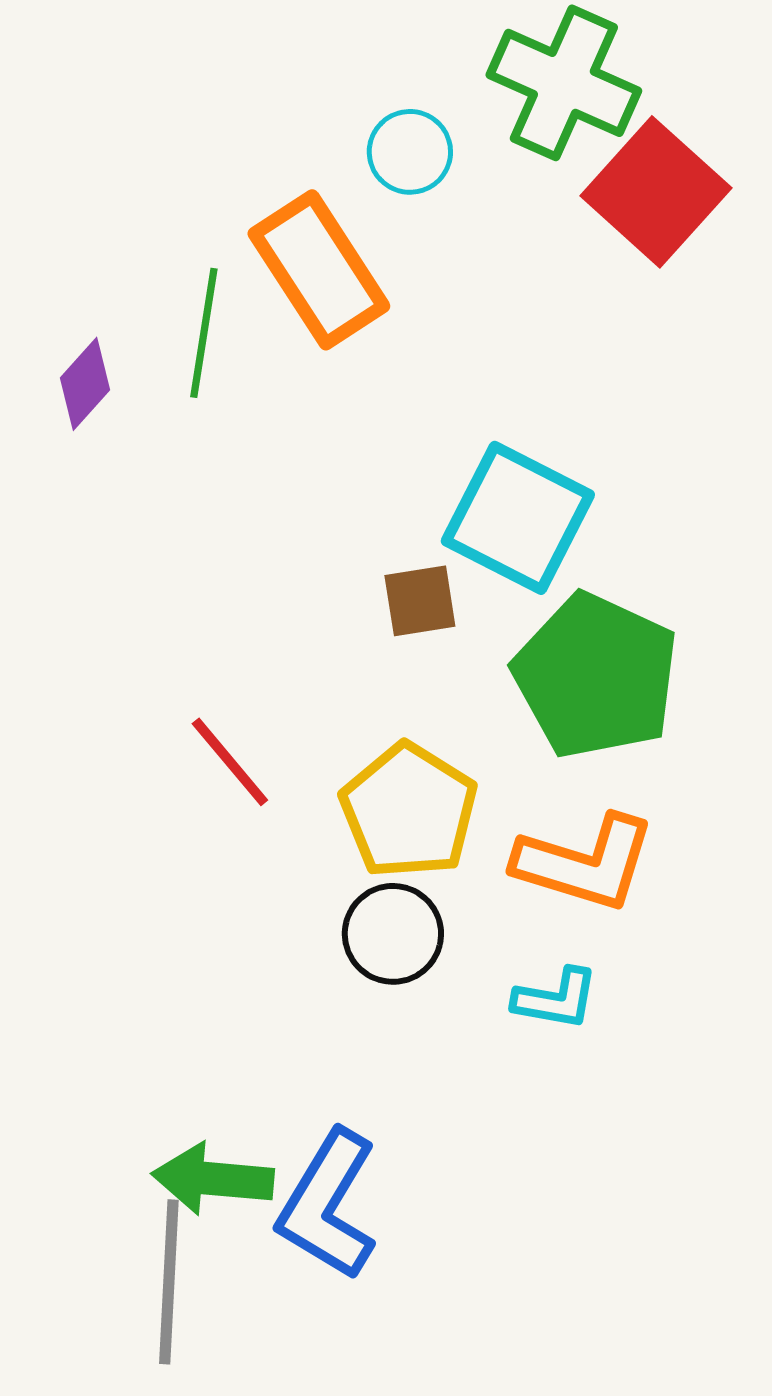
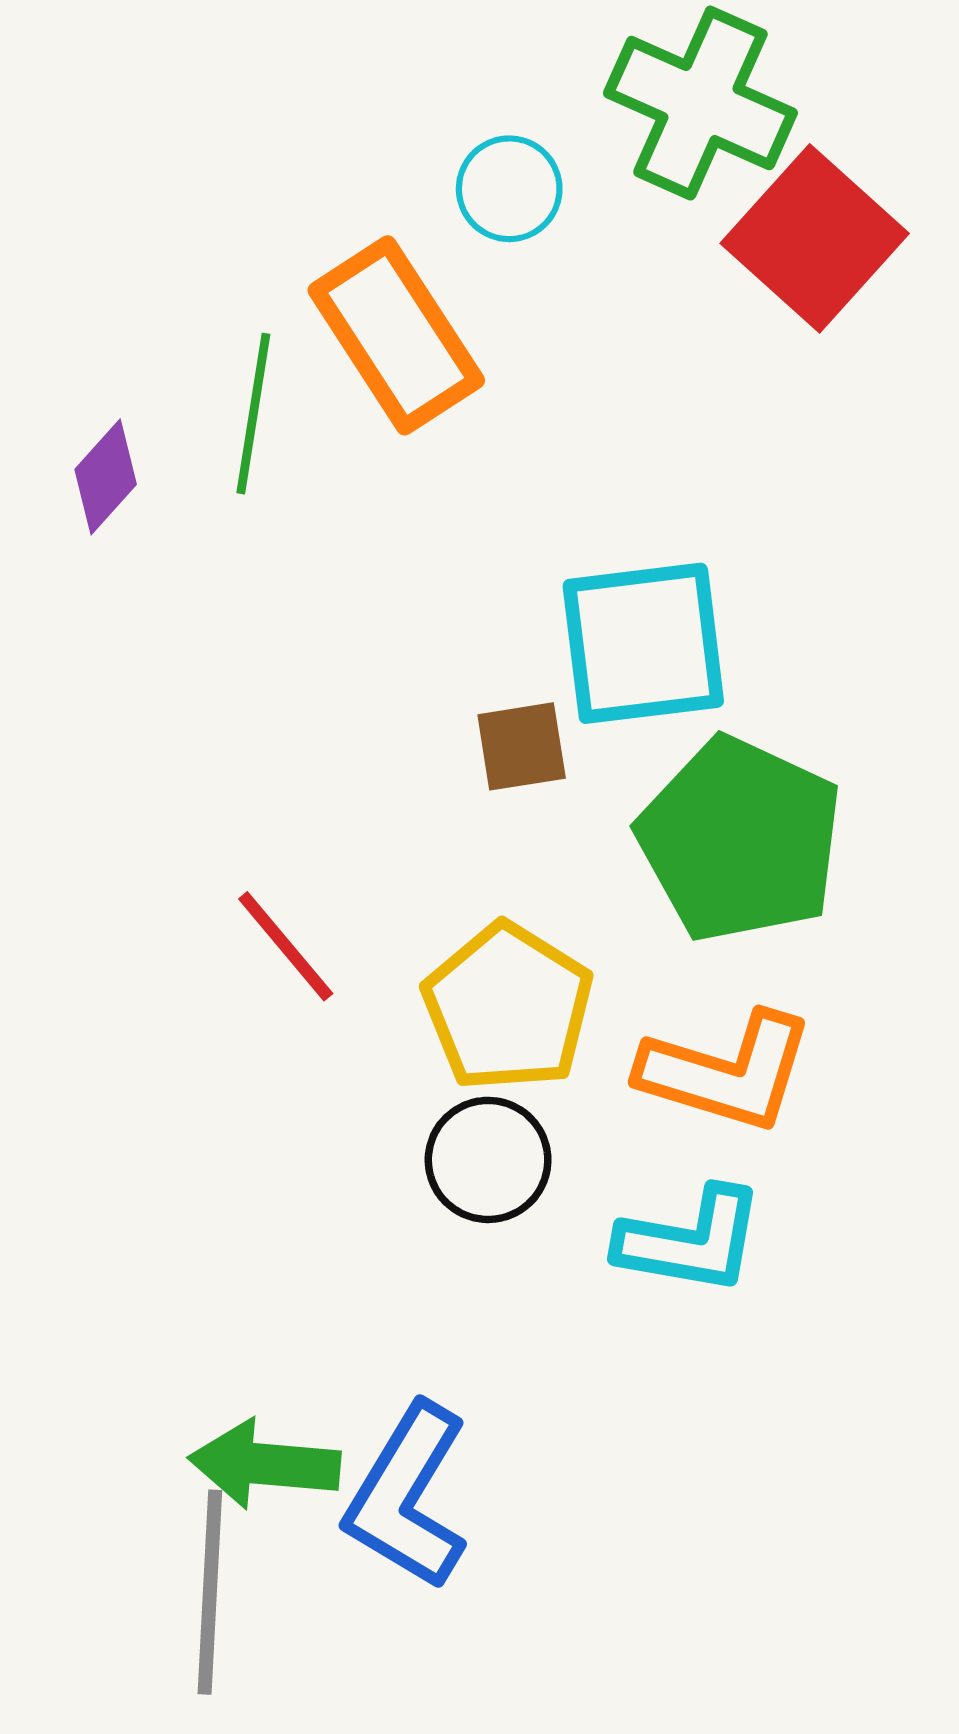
cyan square: (518, 518) -> (643, 643), turned -34
cyan L-shape: (556, 999) -> (690, 1241), size x1.4

